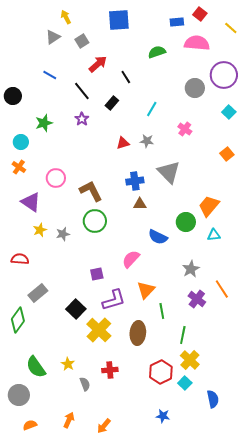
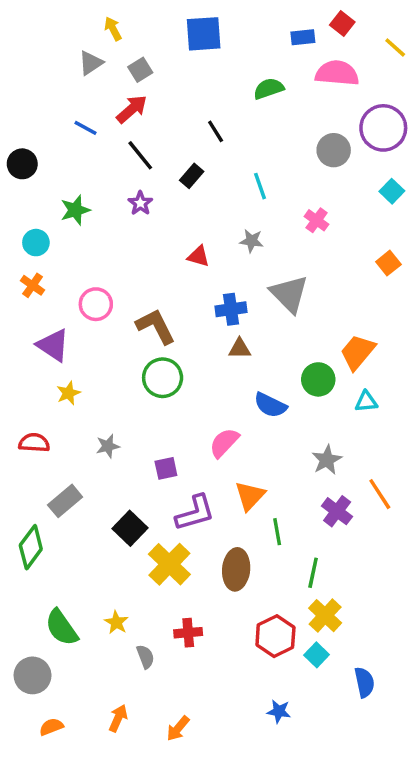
red arrow: (98, 64) -> (132, 109), moved
cyan line: (152, 109) -> (260, 186), turned -49
red triangle: (123, 143) -> (198, 256), moved, turned 32
gray star: (63, 234) -> (108, 446), moved

